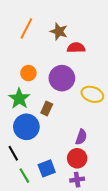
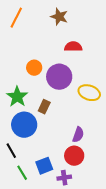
orange line: (26, 28) -> (16, 18), moved
brown star: (59, 31) -> (59, 17), moved
orange circle: (28, 73) -> (34, 68), moved
purple cross: (77, 180) -> (64, 178), moved

